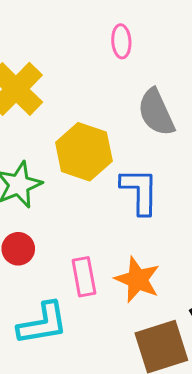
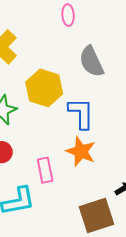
orange star: (137, 280) -> (81, 151), moved

